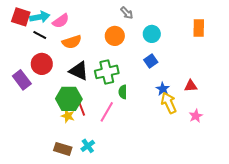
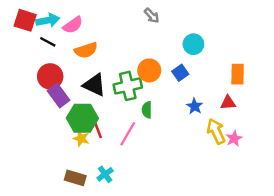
orange rectangle: (199, 28) -> (238, 74), moved
cyan circle: (152, 34) -> (193, 44), moved
orange circle: (115, 36) -> (149, 70), moved
purple rectangle: (22, 80) -> (59, 96), moved
yellow arrow: (169, 103) -> (216, 131), moved

